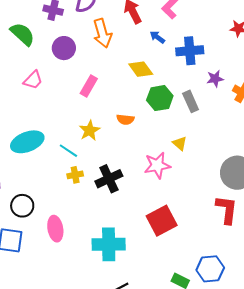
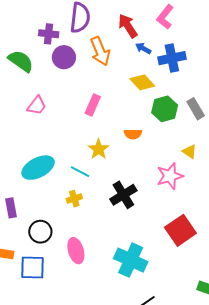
blue arrow: (157, 37) -> (143, 48), moved
purple circle: (64, 48) -> (64, 57), moved
blue cross: (190, 51) -> (172, 58), moved
yellow cross: (75, 175) -> (74, 199), moved
cyan cross: (109, 244) -> (131, 260), turned 32

